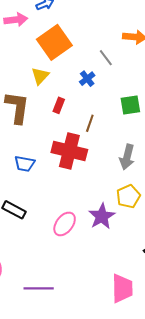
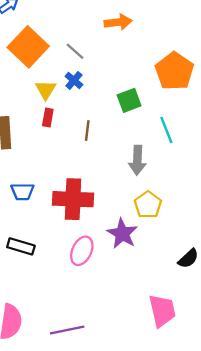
gray line: (106, 58) -> (75, 51), moved
yellow triangle: (40, 76) -> (46, 90), moved
red cross: (69, 151) -> (73, 199), moved

